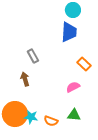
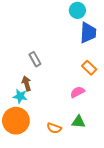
blue trapezoid: (69, 32) -> (88, 33), moved
cyan star: (31, 117) -> (20, 96), moved

